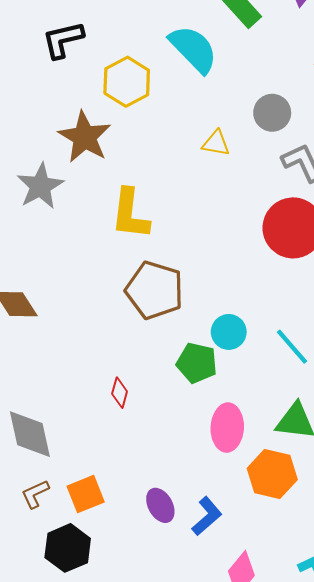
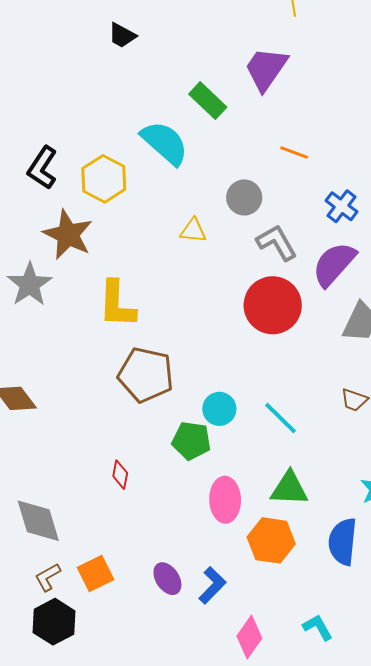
black L-shape: (63, 40) -> (42, 168), moved, turned -39
black hexagon: (68, 548) -> (54, 622), moved

